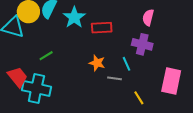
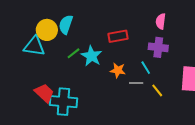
cyan star: (74, 17) -> (91, 56), moved
green line: (46, 56) -> (73, 53), moved
yellow line: (139, 98) -> (157, 90), moved

